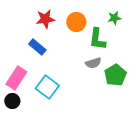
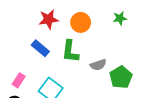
green L-shape: (97, 39) -> (70, 51), moved
pink rectangle: (16, 78) -> (19, 80), size x0.6

